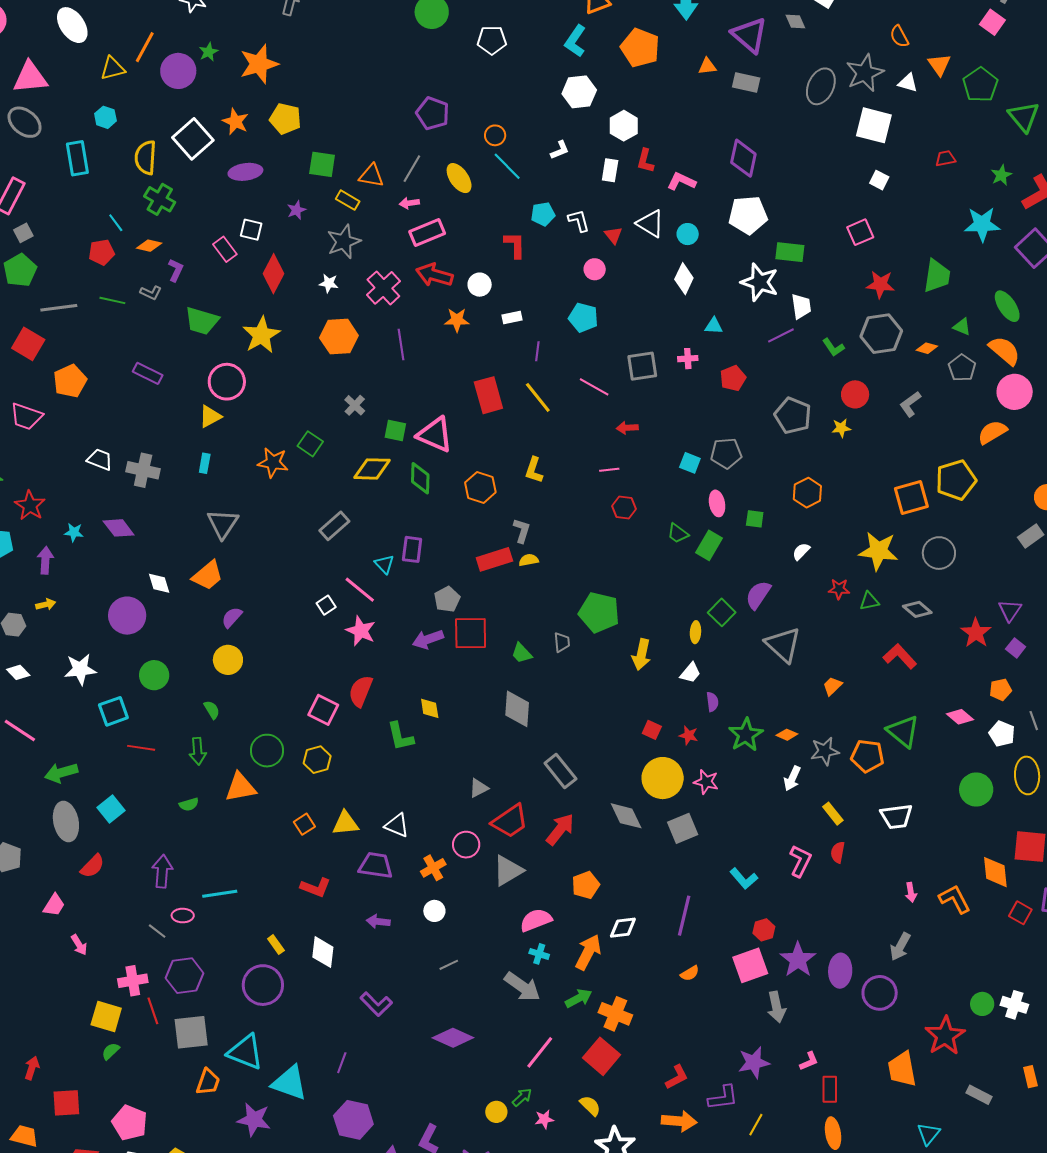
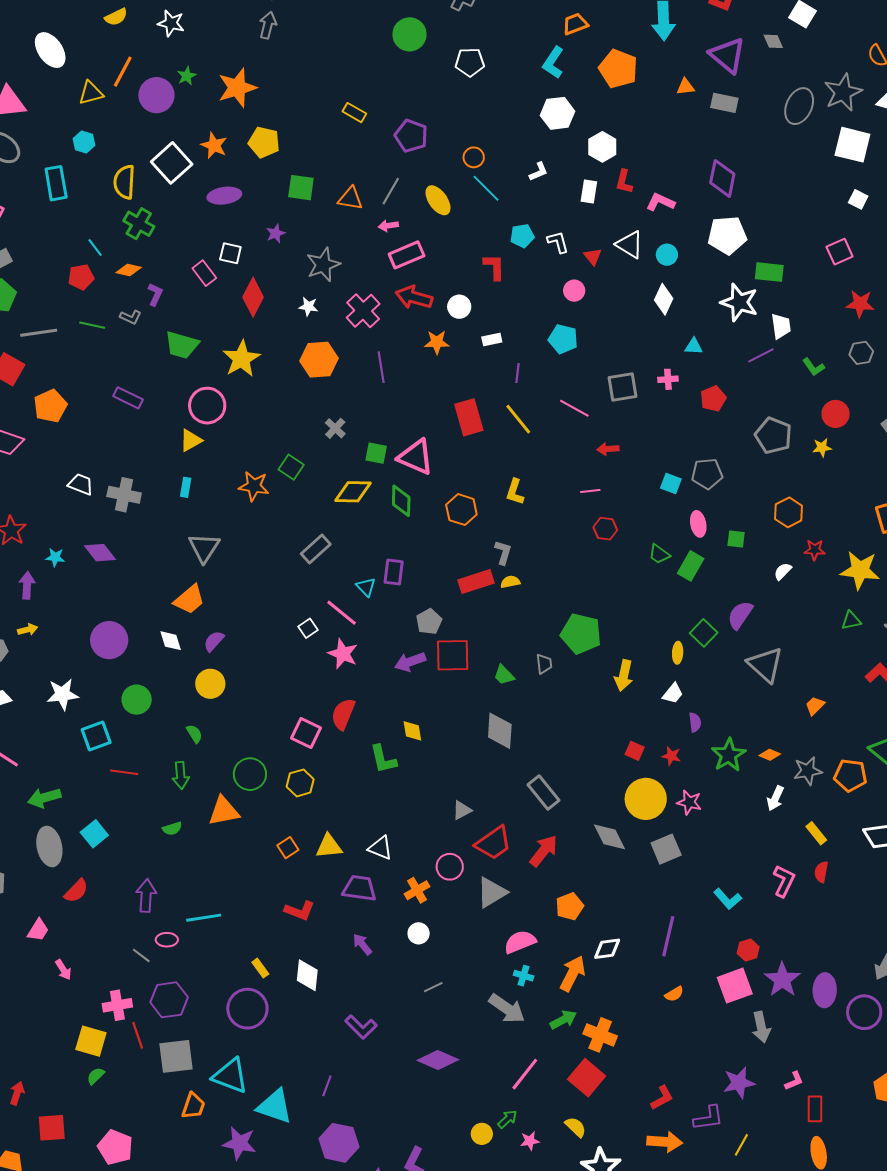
yellow rectangle: (348, 200) -> (354, 113), moved
gray hexagon: (881, 334) -> (861, 353), size x0.6
white diamond: (159, 583) -> (171, 641), moved
red star: (839, 589) -> (815, 550), moved
purple arrow: (378, 921) -> (362, 944), turned 45

